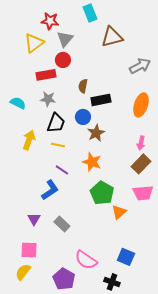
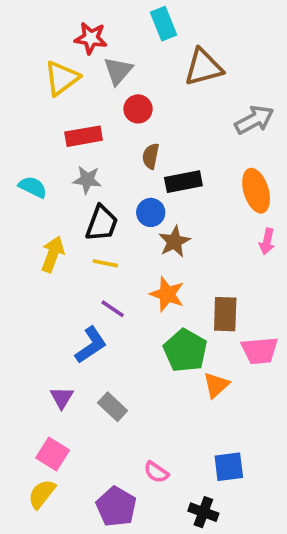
red circle: (63, 60) -> (138, 109), moved
orange ellipse: (141, 105) -> (256, 191), turned -35
pink arrow: (141, 143) -> (267, 242), moved
brown rectangle: (141, 164) -> (225, 314), moved, turned -42
pink square: (29, 250) -> (53, 454), turned 30
blue square: (126, 257) -> (229, 467), turned -30
pink semicircle: (86, 260) -> (156, 472), size x0.6

